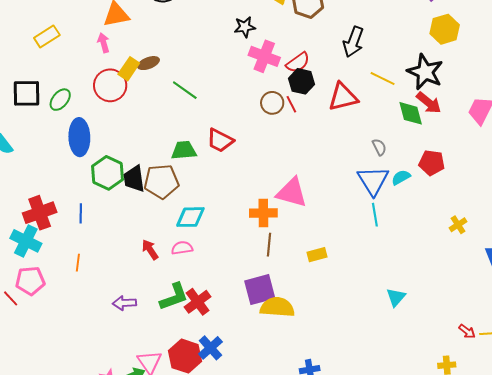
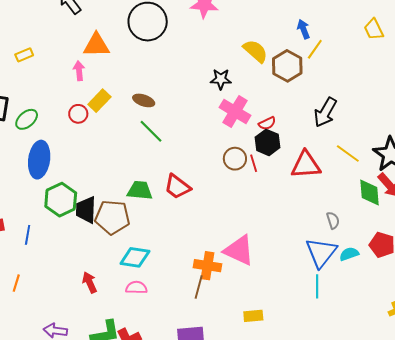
yellow rectangle: (47, 36) -> (24, 55), size x0.7
brown ellipse: (148, 63) -> (144, 100), moved, turned 30
red semicircle: (298, 63) -> (267, 123), size x0.7
red circle: (110, 85) -> (78, 114), size x0.6
brown line: (269, 245) -> (199, 287), moved
pink semicircle: (182, 248) -> (136, 288), moved

